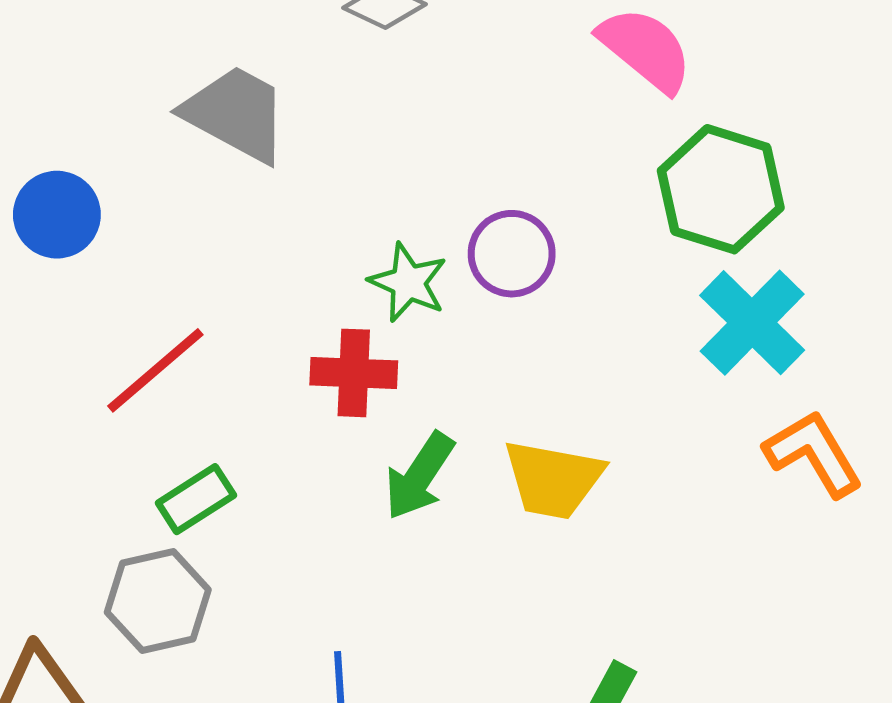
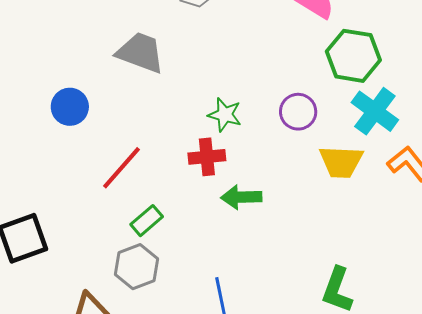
purple circle: (512, 254) -> (298, 112), moved
green arrow: (419, 476) -> (241, 197), turned 63
yellow trapezoid: (553, 479) -> (341, 162), moved

